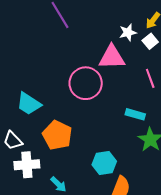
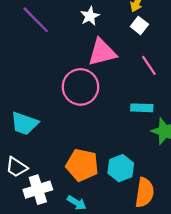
white star: (128, 32) -> (90, 16), moved
orange pentagon: (57, 135) -> (82, 165), moved

